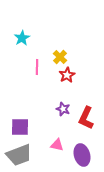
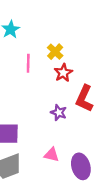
red L-shape: (86, 118) -> (84, 98), moved

